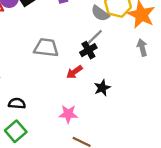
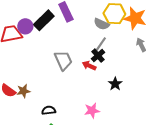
gray trapezoid: (46, 48) -> (63, 60), turned 70
red arrow: (74, 72) -> (89, 66), moved, turned 72

